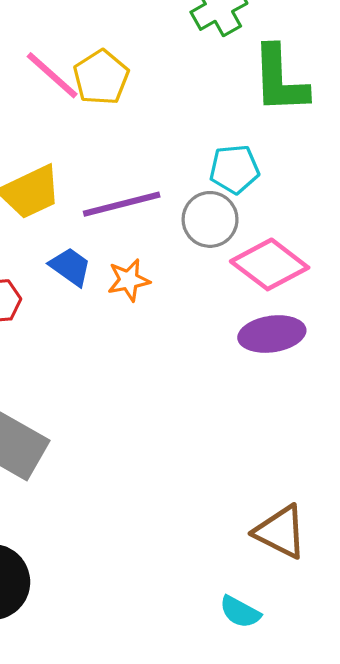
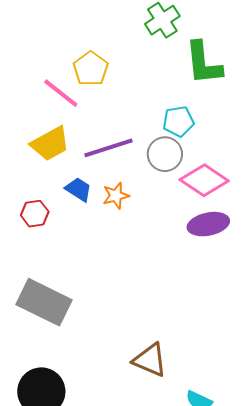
pink line: (52, 75) -> (61, 93), moved
brown triangle: (281, 532) -> (150, 360), moved

